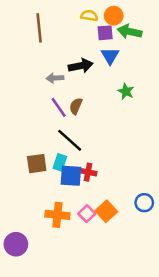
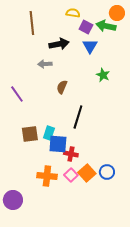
orange circle: (114, 16) -> (117, 13), moved
purple square: (105, 33) -> (86, 27), turned 32
black arrow: (81, 66) -> (59, 44), moved
purple line: (59, 107) -> (17, 94), moved
black line: (70, 140) -> (78, 117), moved, turned 65
red cross: (88, 172) -> (71, 154), moved
blue circle: (144, 203) -> (107, 172), moved

